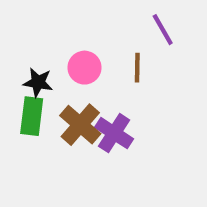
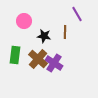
pink circle: (84, 68) -> (24, 21), moved
black star: (38, 82) -> (44, 36), moved

